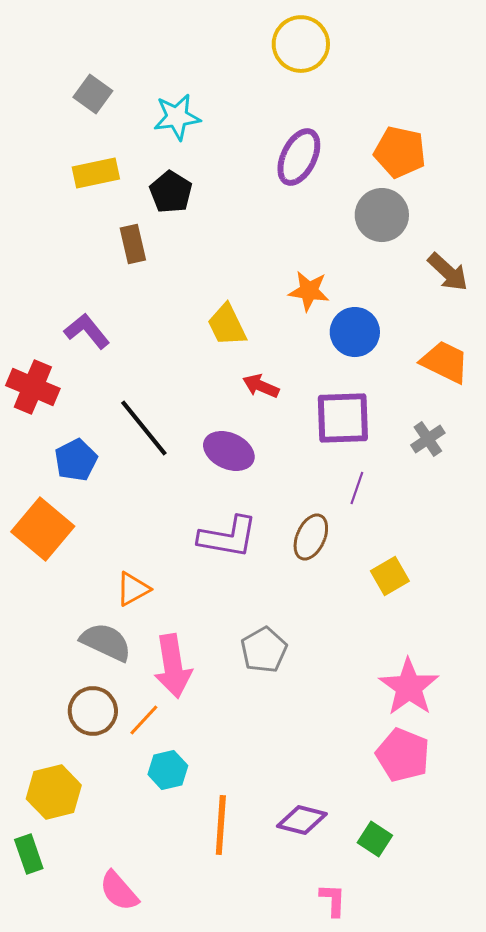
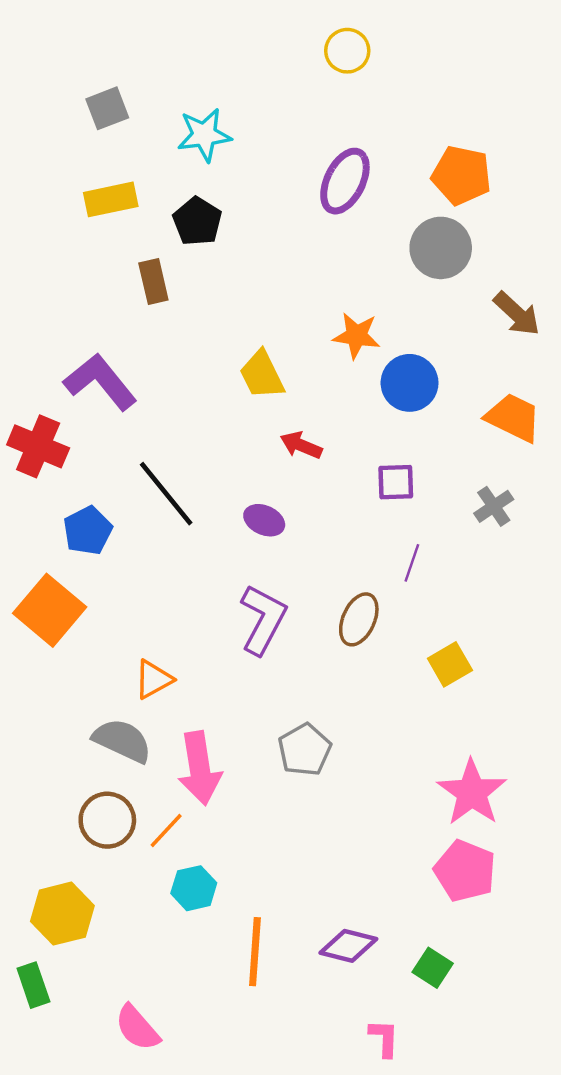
yellow circle: (301, 44) -> (347, 51), size x0.7
gray square: (93, 94) -> (107, 108), turned 33
purple L-shape: (87, 331) -> (100, 382), size x1.4
purple square: (343, 418) -> (396, 482), size x0.6
purple ellipse: (229, 451) -> (264, 520), size x0.7
purple L-shape: (228, 537) -> (263, 619), turned -72

